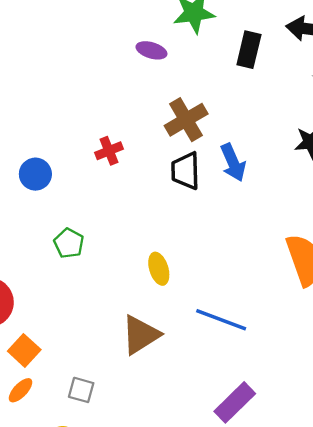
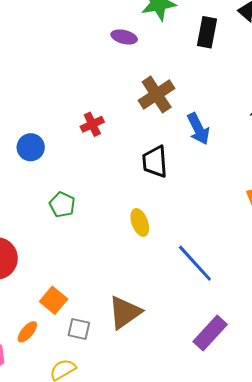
black trapezoid: (185, 171) -> (155, 162), moved
blue line: (221, 320) -> (195, 263), turned 30
brown triangle: (140, 335) -> (125, 312), moved
orange square: (24, 350) -> (54, 300), moved

